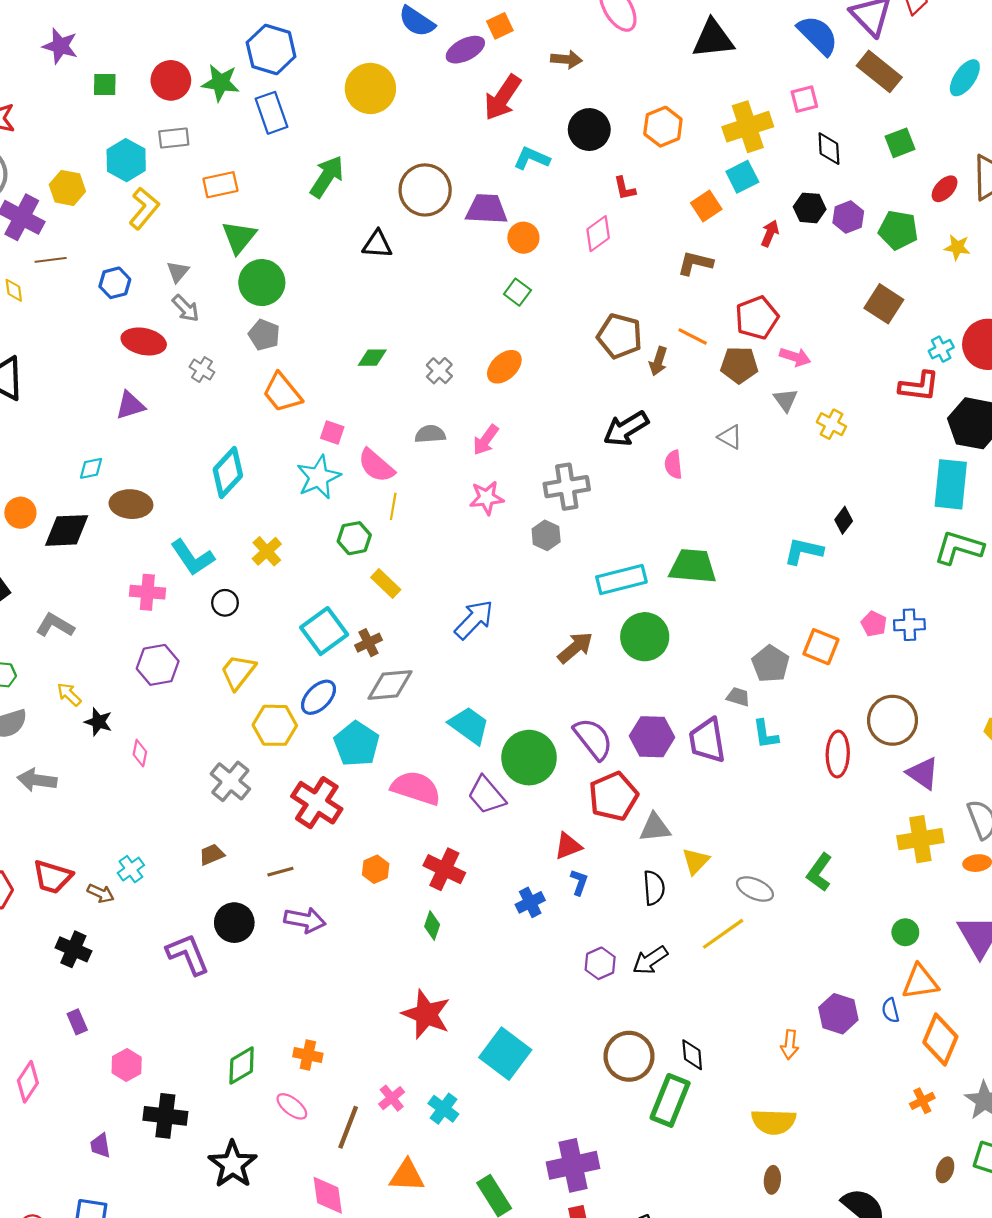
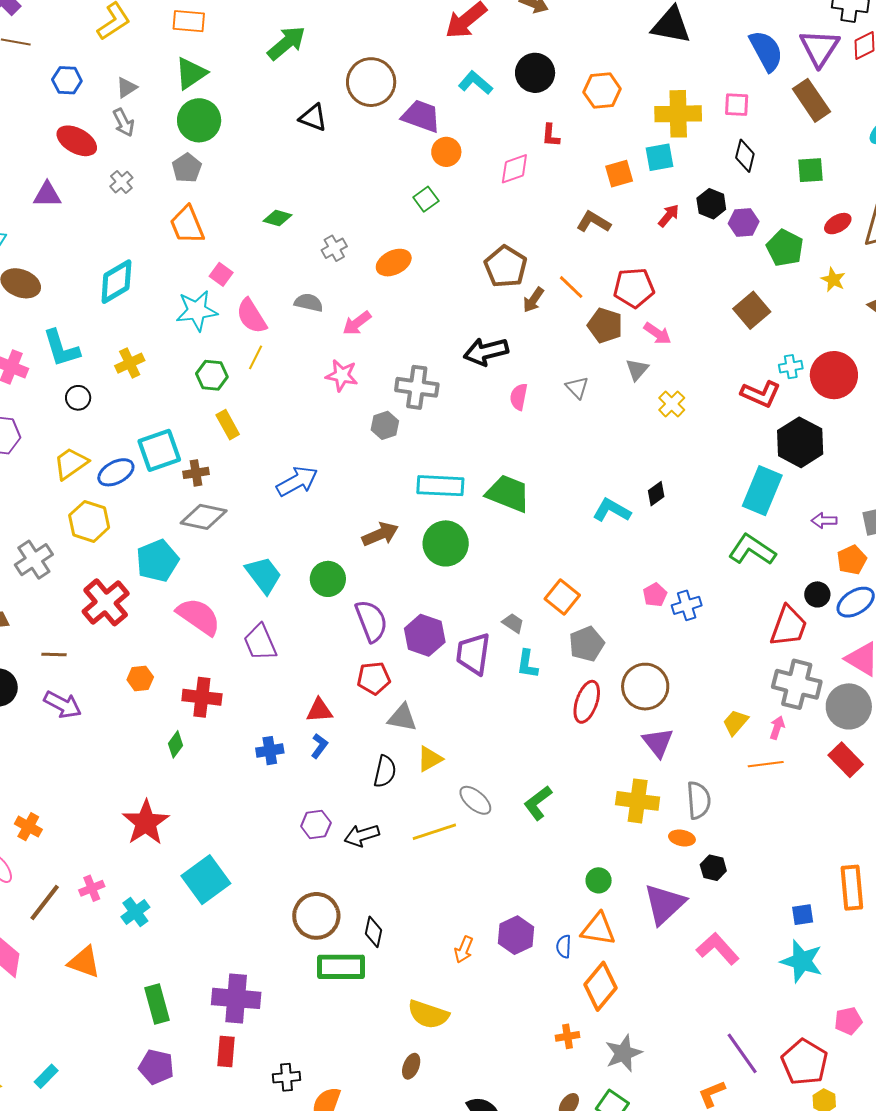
blue cross: (909, 625) -> (687, 605), turned -32
orange square: (821, 647) -> (562, 597), moved
gray pentagon: (771, 664) -> (587, 644), moved
blue ellipse: (319, 697) -> (116, 472), moved
green circle: (529, 758) -> (328, 579), moved, size x0.7
red pentagon: (613, 796) -> (374, 678), size x0.7
red cross: (444, 869) -> (202, 697), turned -36
green rectangle: (670, 1100) -> (341, 967), turned 51

